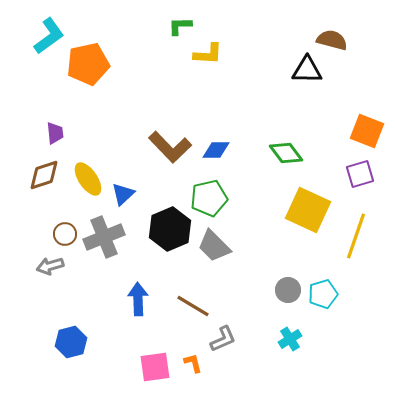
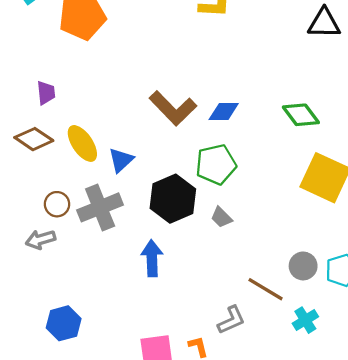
brown diamond: (44, 175) -> (34, 139), turned 52
gray trapezoid: (214, 246) -> (221, 217), size x0.6
blue arrow: (138, 299) -> (152, 258), moved
brown line: (193, 306) -> (266, 289), moved

